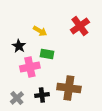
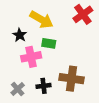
yellow arrow: (40, 31) -> (41, 20), size x1.6

